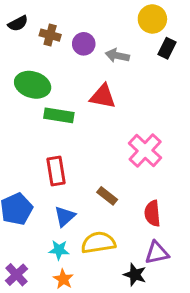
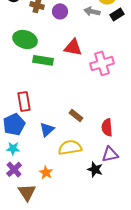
black rectangle: (167, 48) -> (117, 14), turned 32
gray arrow: (117, 56) -> (92, 11), moved
pink cross: (145, 151) -> (102, 63), moved, turned 30
red rectangle: (56, 171) -> (24, 101), moved
cyan star: (59, 250) -> (13, 148), moved

